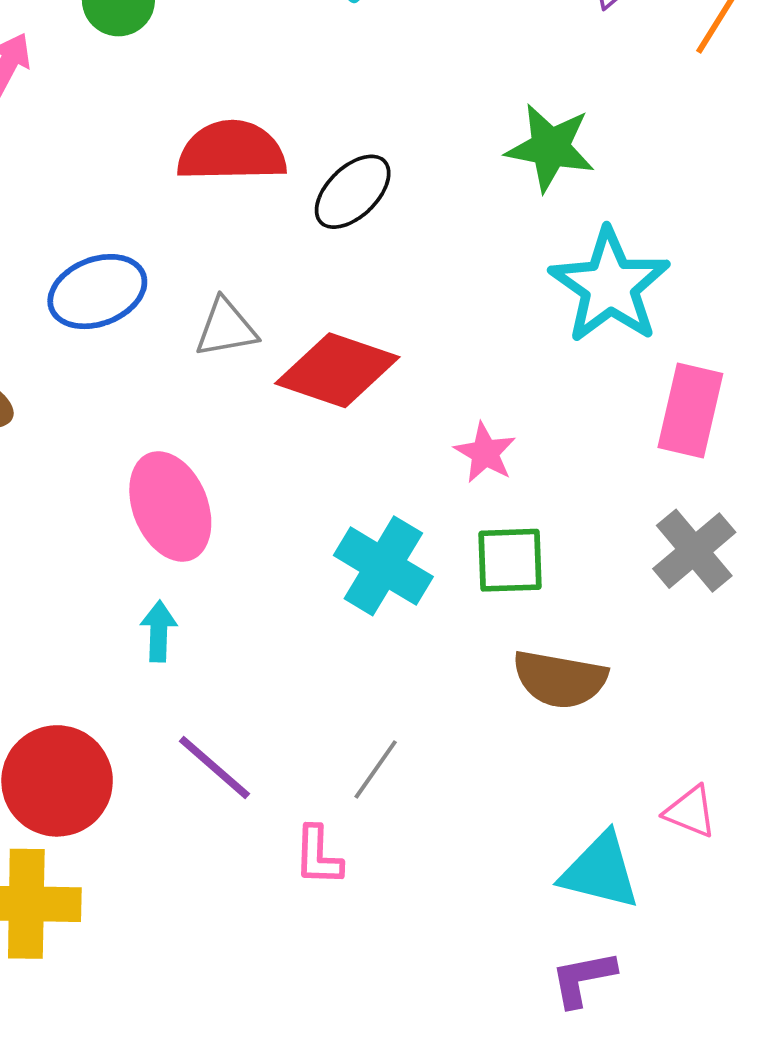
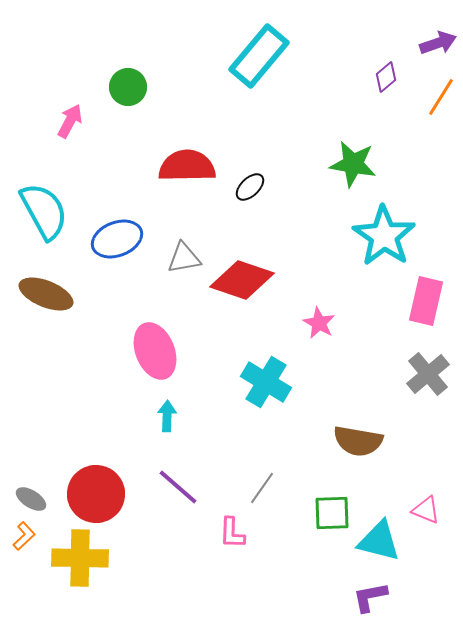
black ellipse: (353, 192) -> (250, 187), size x0.7
green square: (510, 560) -> (332, 513), moved
cyan arrow: (159, 631) -> (167, 416), moved

